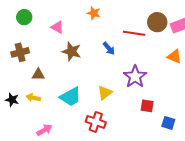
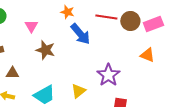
pink triangle: (57, 27) -> (31, 26), turned 32
red line: (134, 33) -> (106, 17), moved
blue arrow: (109, 48) -> (80, 34), moved, size x1.6

